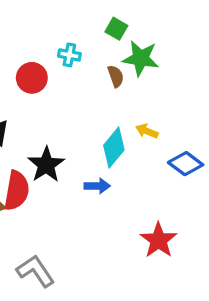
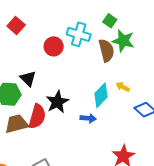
cyan cross: (69, 55) -> (79, 34), size x1.6
brown semicircle: (116, 76) -> (106, 51), size x1.6

